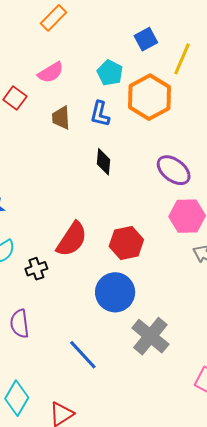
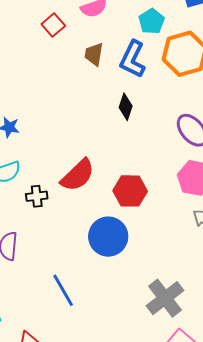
blue L-shape: (100, 114) -> (133, 59), size x1.4
gray cross: (150, 336) -> (165, 298), moved

